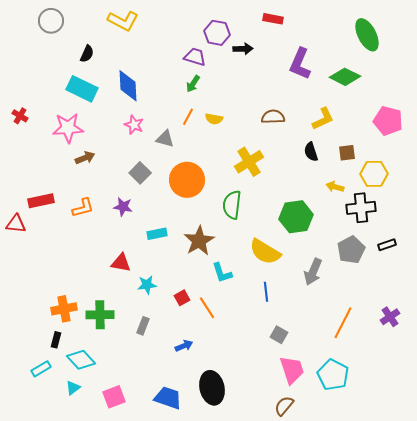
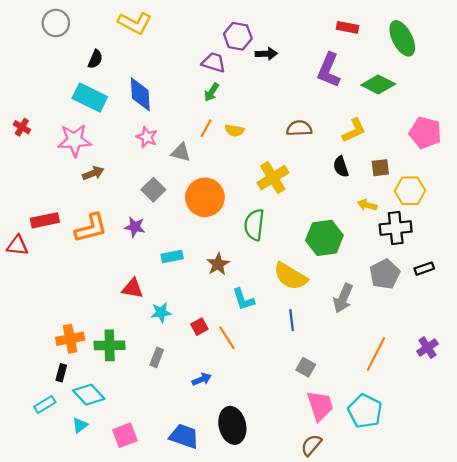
red rectangle: (273, 19) -> (347, 27), moved
orange L-shape: (83, 208) -> (91, 228), size x1.4
brown star: (199, 241) -> (218, 264), size x0.7

